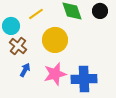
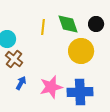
yellow line: (36, 14) -> (43, 27), moved, turned -49
yellow circle: (55, 40) -> (81, 51), moved

